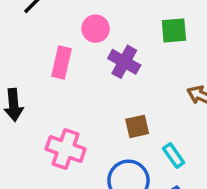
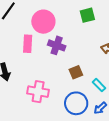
pink circle: (96, 29) -> (43, 22), size x1.5
purple cross: (124, 62) -> (57, 45), moved

